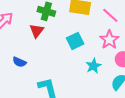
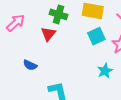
cyan square: (75, 41) -> (96, 36), moved

